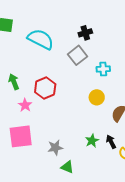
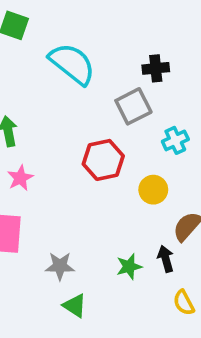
cyan cross: (103, 69) -> (175, 140), turned -32
red hexagon: (45, 88) -> (103, 160), moved
black arrow: (111, 142) -> (166, 259), moved

